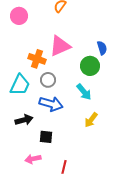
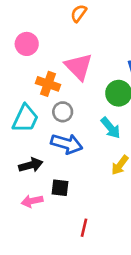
pink circle: (19, 16) -> (27, 44), moved
pink triangle: (60, 46) -> (79, 67), turned -50
pink arrow: (33, 159) -> (32, 201), moved

